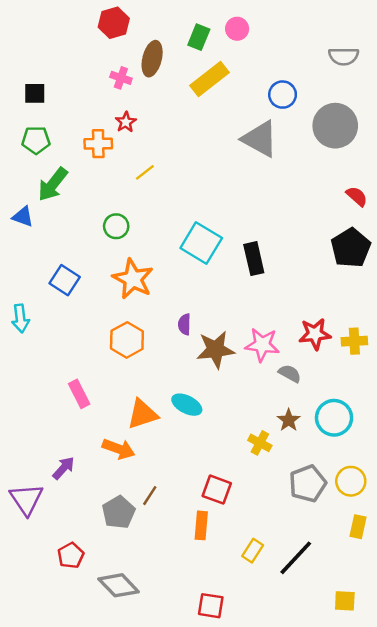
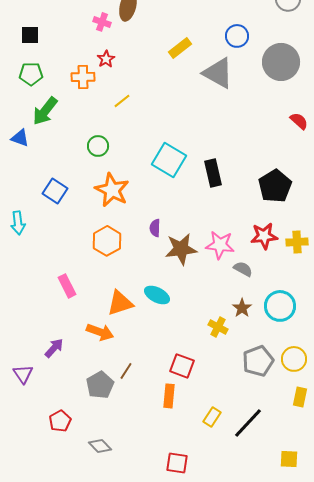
yellow rectangle: (210, 79) -> (180, 48), moved, size x0.7
black pentagon: (351, 248) -> (275, 186), moved
purple triangle: (26, 499) -> (23, 374), size x0.7
gray diamond: (119, 585) -> (100, 446), size x0.7

